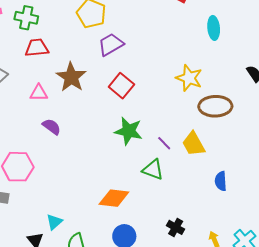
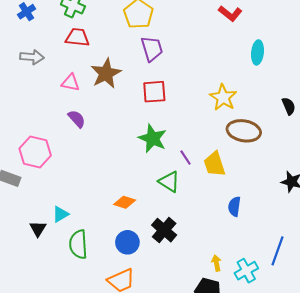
purple trapezoid: (111, 45) -> (152, 49), turned 92
red square: (121, 86) -> (154, 92), turned 35
orange diamond: (114, 198) -> (125, 202), size x0.7
black cross: (176, 227) -> (164, 230), moved, size x1.4

